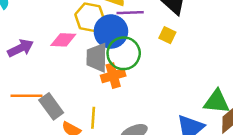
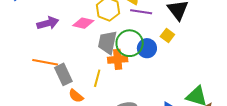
blue circle: (111, 31) -> (147, 48), moved, size x0.7
yellow line: (93, 118) -> (97, 78), moved

